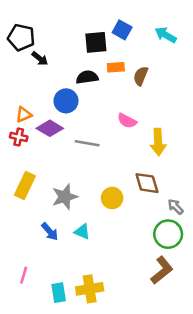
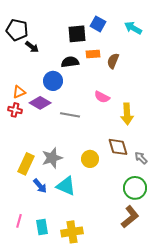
yellow rectangle: (25, 186) -> (26, 164), moved
gray arrow: (176, 207) -> (141, 158), moved
cyan triangle: (82, 232) -> (66, 186), size x1.5
cyan rectangle: (59, 293) -> (42, 227), moved

